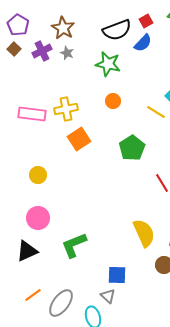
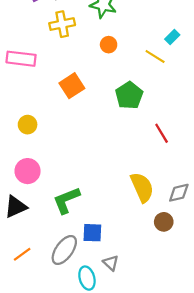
yellow cross: (66, 109) -> (62, 24), moved
blue square: (117, 275) -> (92, 233), moved
gray triangle: (108, 296) -> (111, 263), moved
gray ellipse: (61, 303) -> (64, 250), moved

